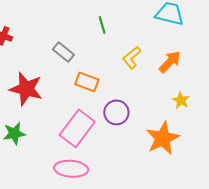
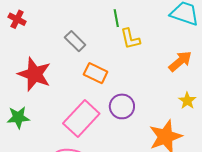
yellow L-shape: (132, 58) -> (130, 39), moved, turned -70

